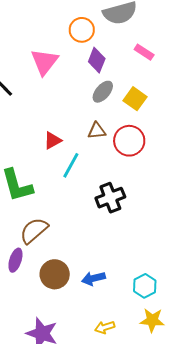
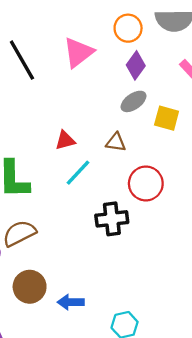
yellow square: (135, 99) -> (167, 118), turned -35
red circle: (129, 141) -> (146, 183), moved

